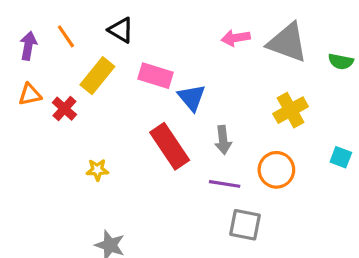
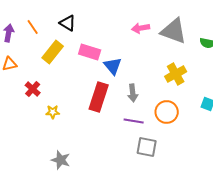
red cross: (64, 109) -> (33, 89), moved
red rectangle: (170, 146) -> (99, 97), turned 52

